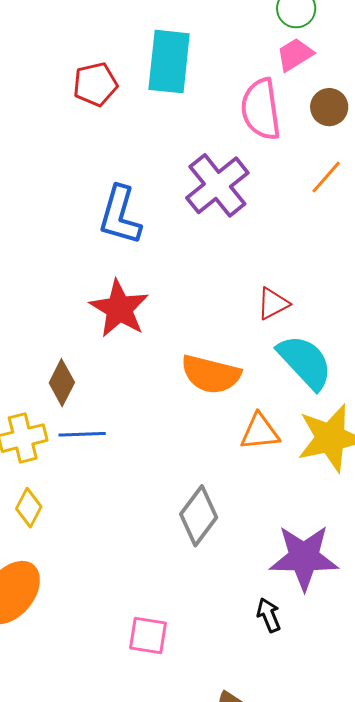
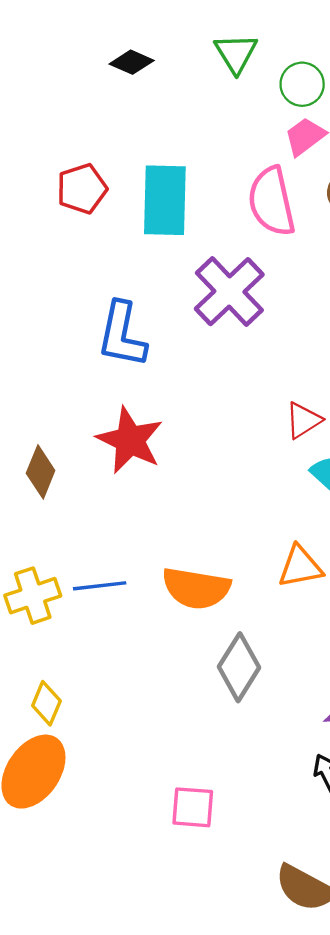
cyan rectangle: (169, 62) -> (165, 200), moved
orange semicircle: (211, 374) -> (196, 588), moved
brown diamond: (62, 383) -> (41, 472), moved
yellow diamond: (29, 508) -> (46, 703), moved

